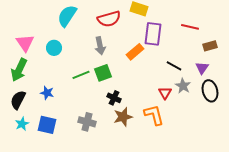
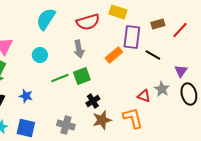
red line: (190, 27) -> (180, 30), moved, turned -60
brown rectangle: (210, 46) -> (158, 24), moved
cyan circle: (54, 48) -> (40, 55), moved
black line: (174, 66) -> (153, 55), moved
red triangle: (165, 93) -> (144, 96), turned -40
black cross: (114, 98) -> (93, 101), turned 32

